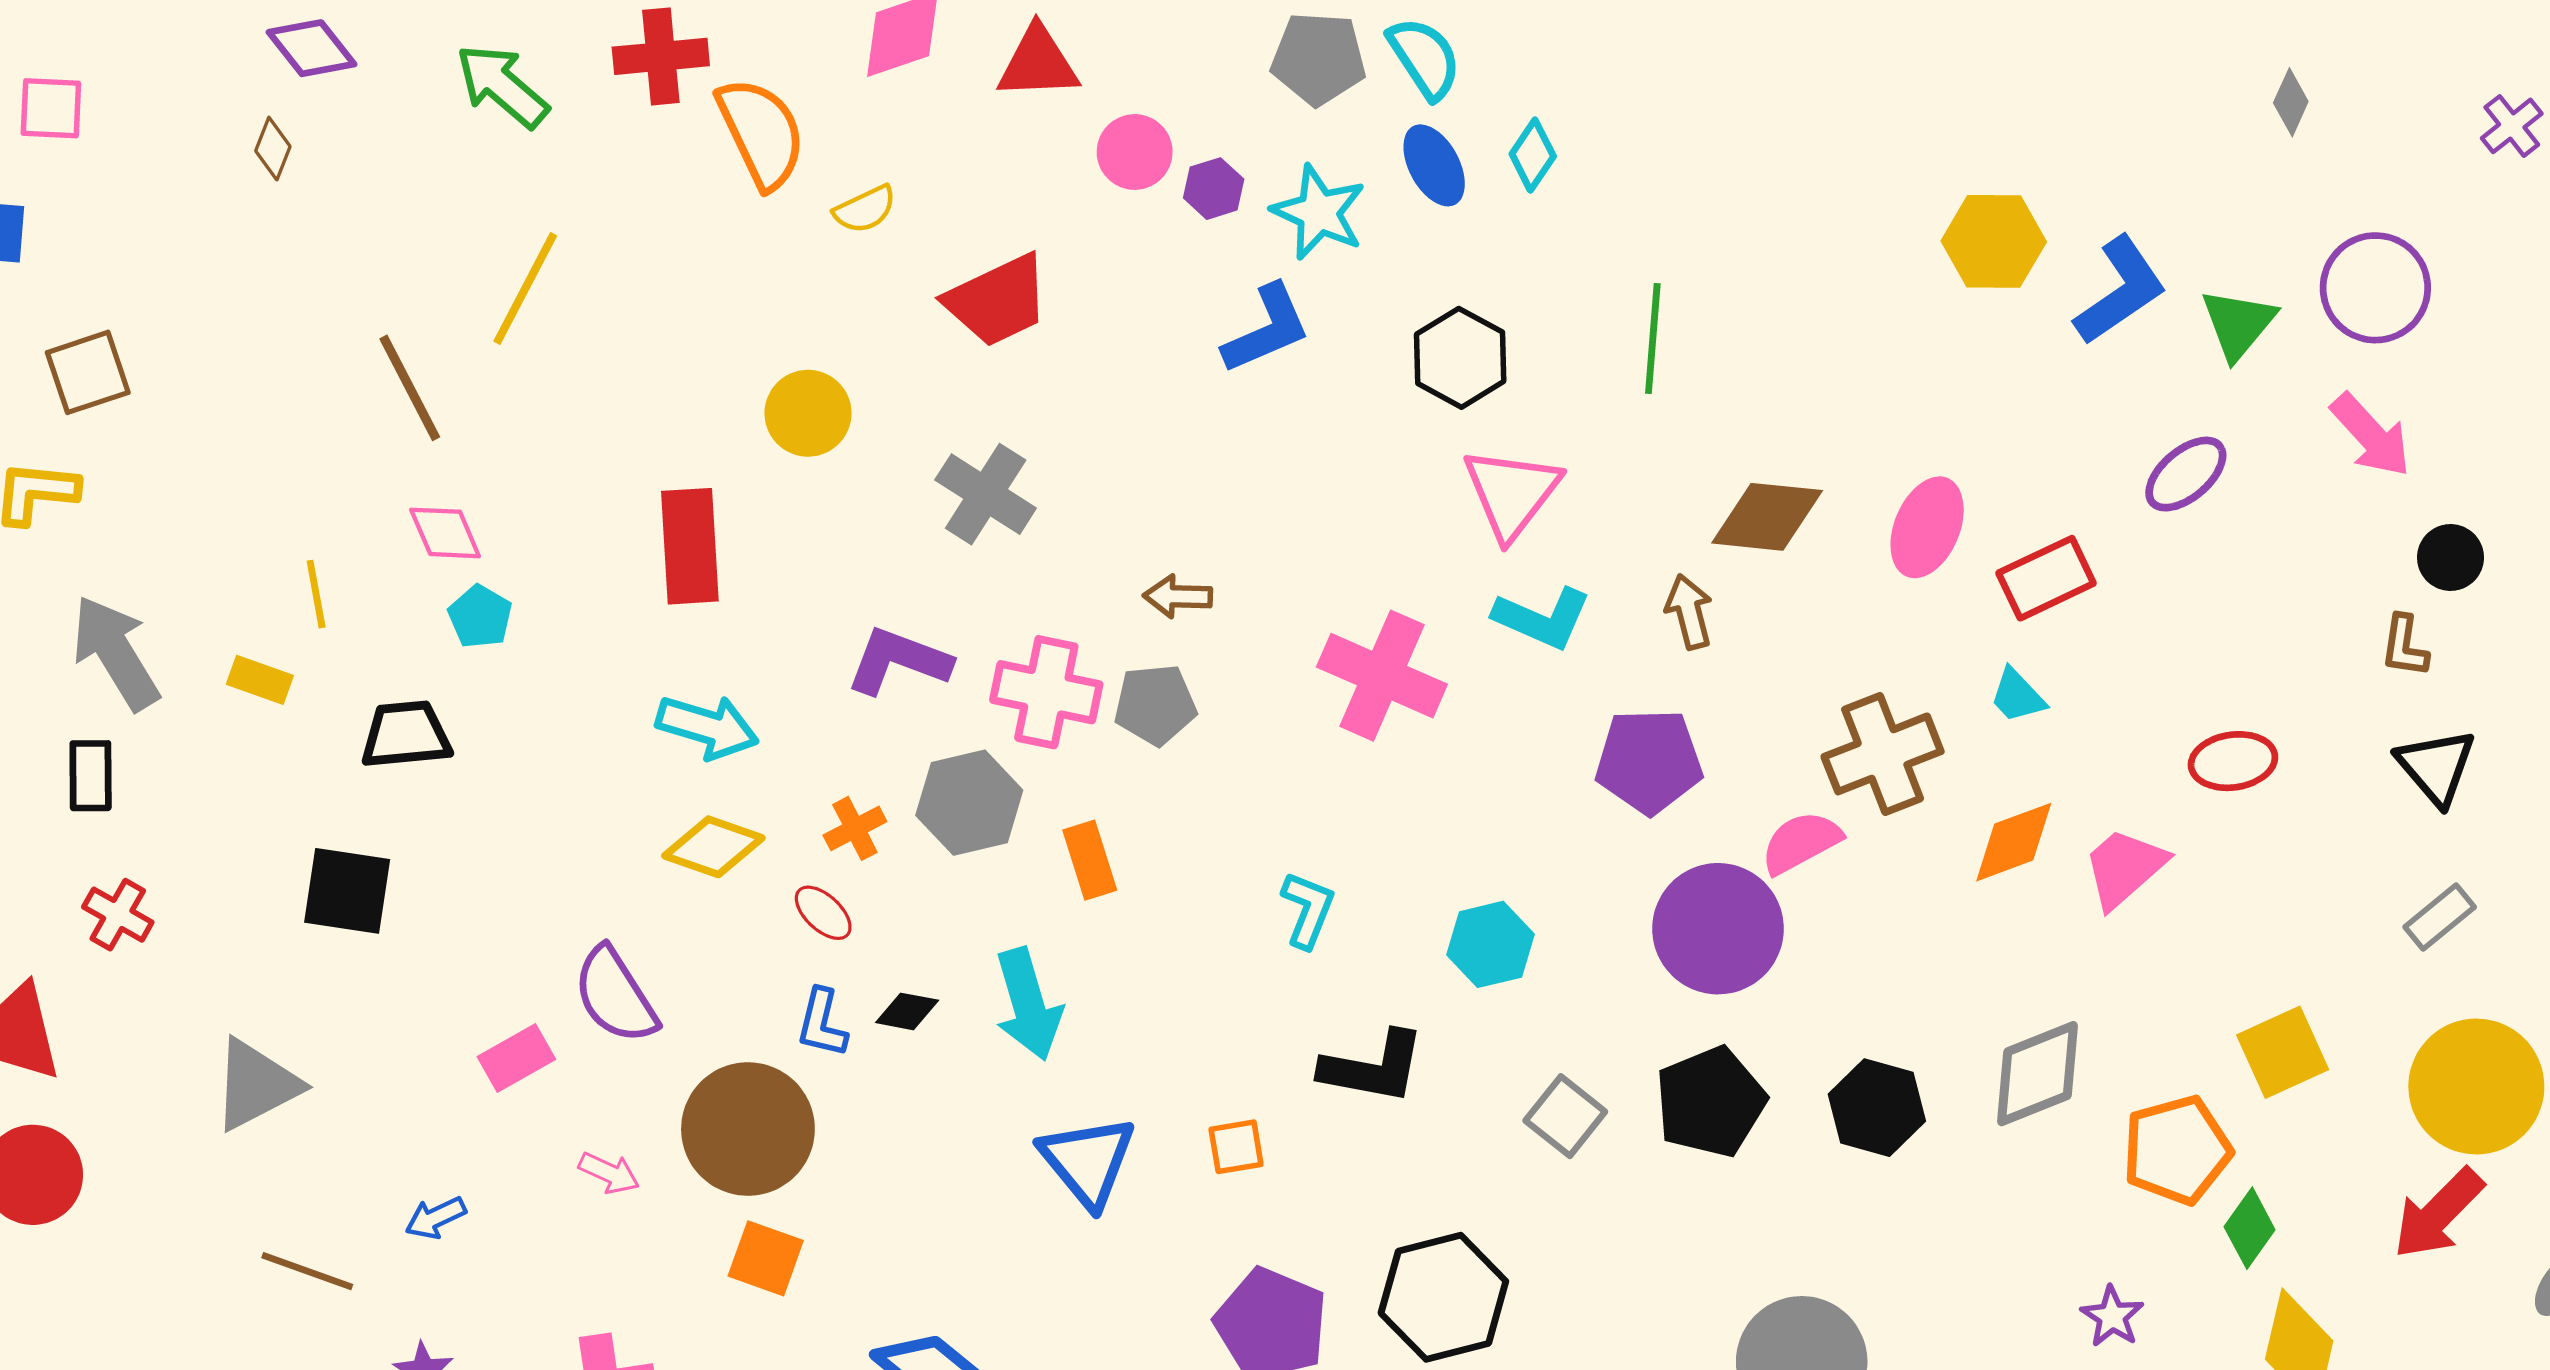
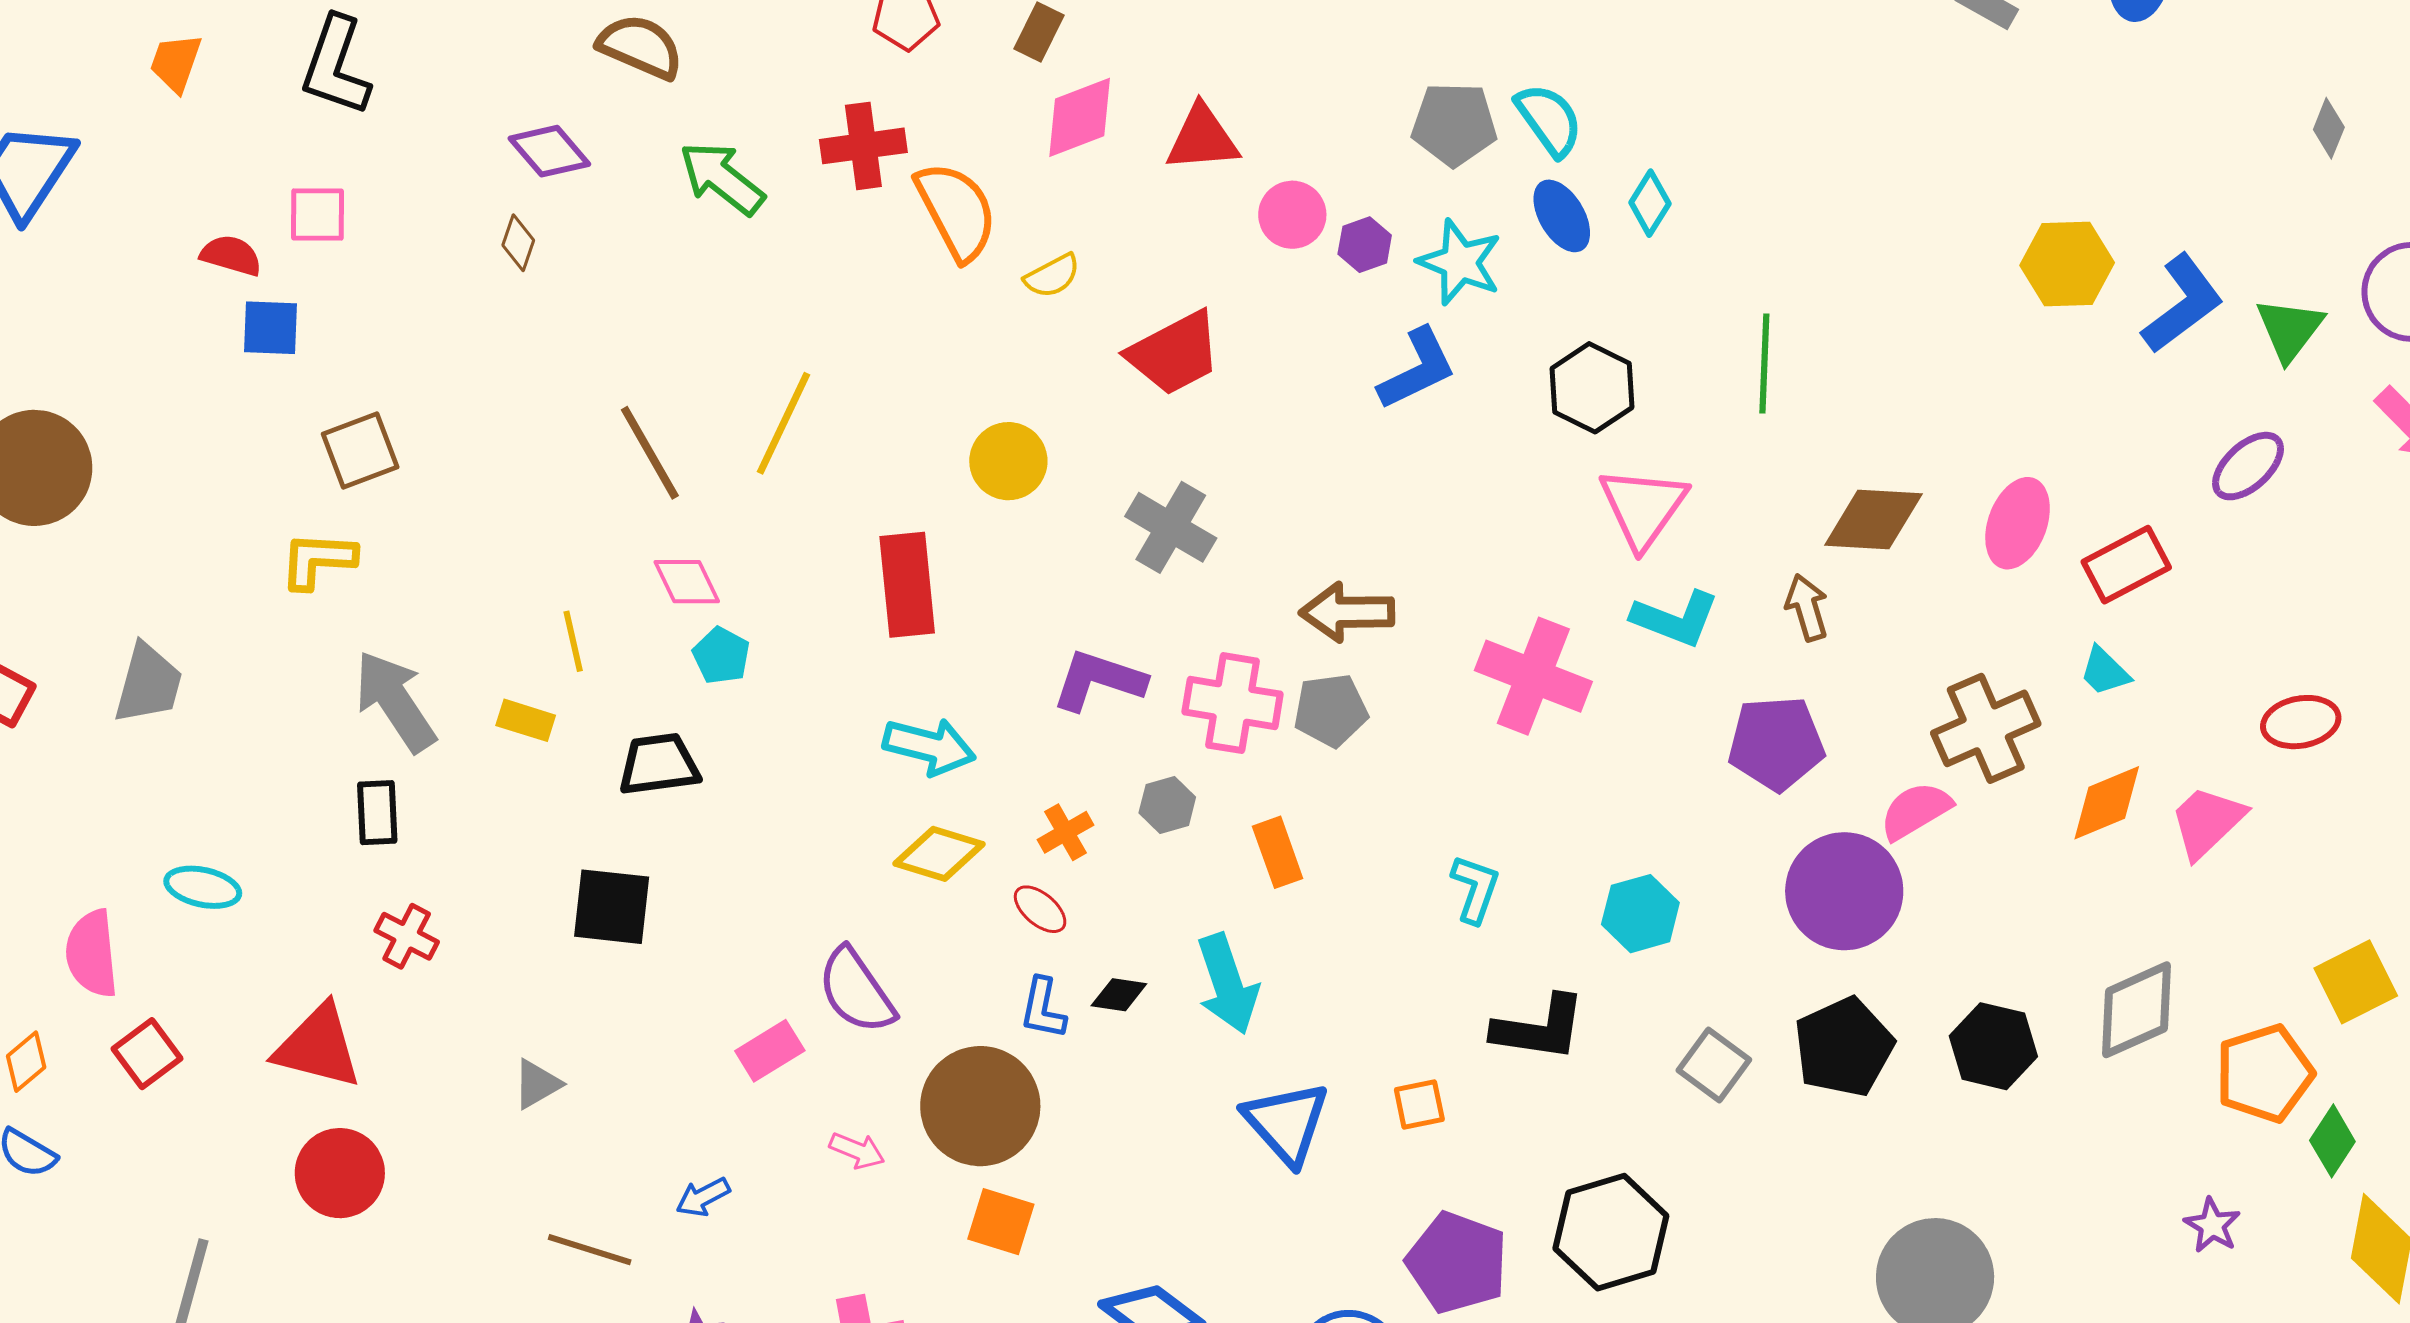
yellow line: (525, 288) -> (784, 423), moved
brown arrow: (1178, 596) -> (1347, 612), size x1.5
gray hexagon: (969, 803) -> (1167, 805), size x0.6
gray triangle: (256, 1085) -> (537, 1084), size x0.6

